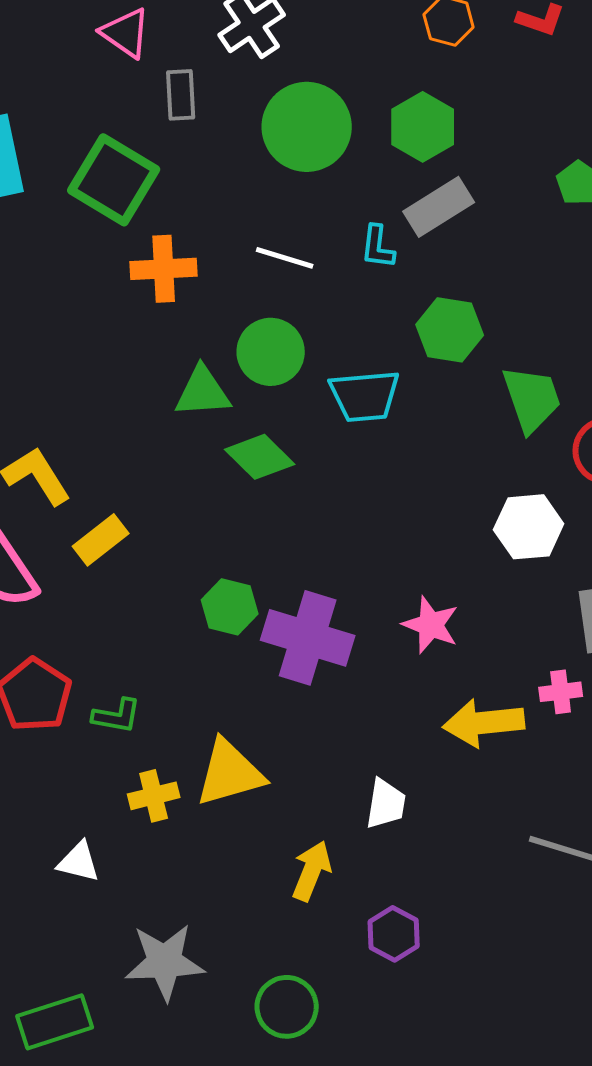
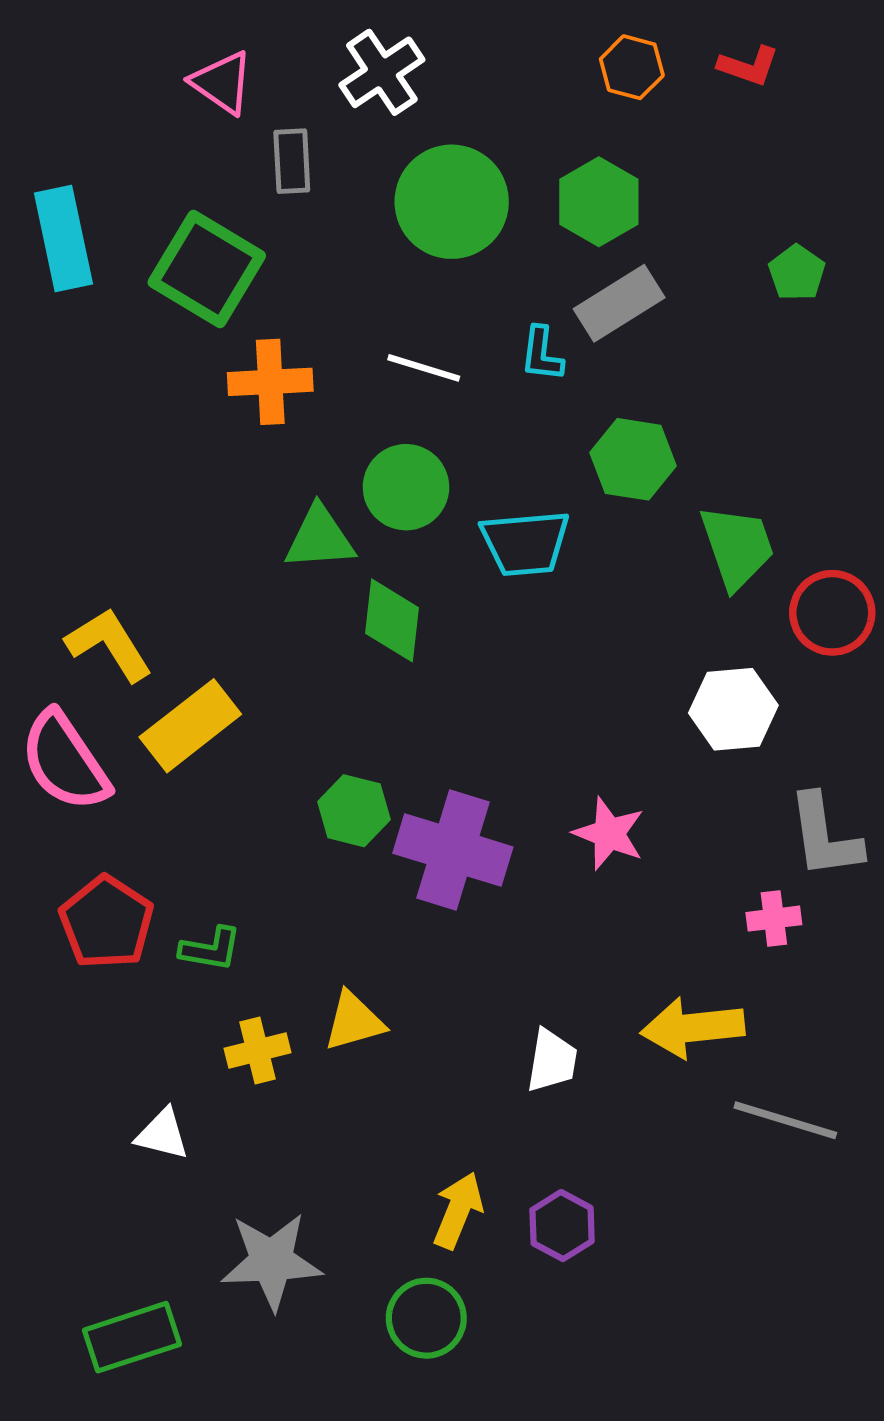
green diamond: (260, 457) -> (392, 620), turned 52
yellow rectangle: (101, 540) -> (190, 726), size x1.4
yellow arrow: (484, 723) -> (693, 1028), moved
yellow triangle: (230, 773) -> (354, 1021), size x0.7
yellow arrow: (312, 871) -> (458, 1210), moved

